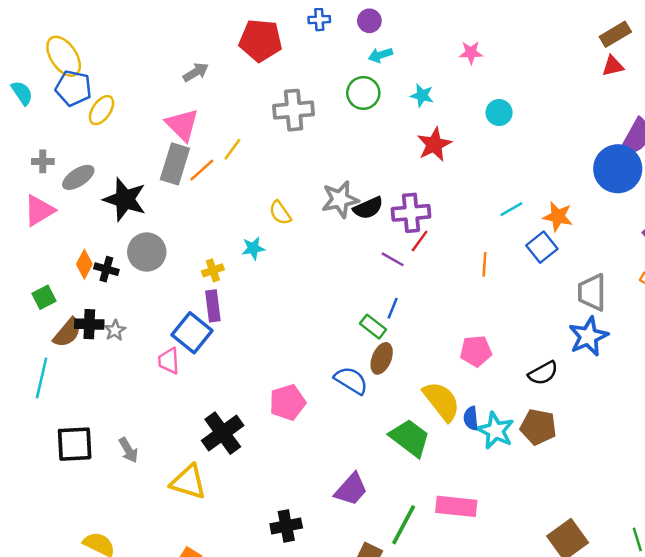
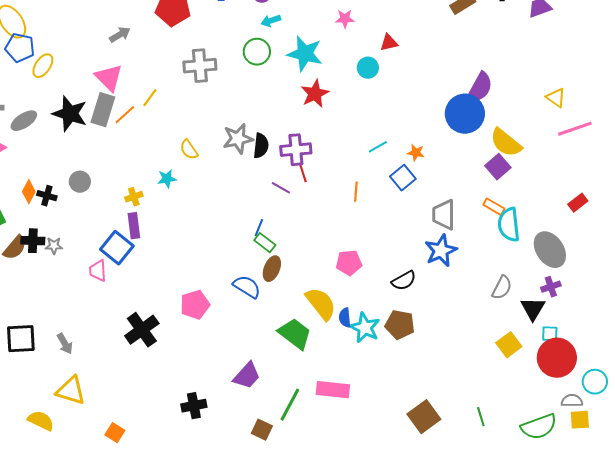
red triangle: (613, 66) -> (389, 43), moved
cyan star: (422, 95) -> (305, 54), size x1.8
black star: (125, 199) -> (70, 114), moved
black semicircle: (368, 208) -> (261, 146), turned -60
orange star: (558, 217) -> (416, 153), size x0.7
red line: (420, 241) -> (303, 173), turned -54
gray circle: (147, 252) -> (80, 182), size x0.7
blue line: (393, 308) -> (259, 228), moved
gray star: (115, 330) -> (54, 246), turned 30
yellow triangle: (188, 482) -> (71, 391), moved

